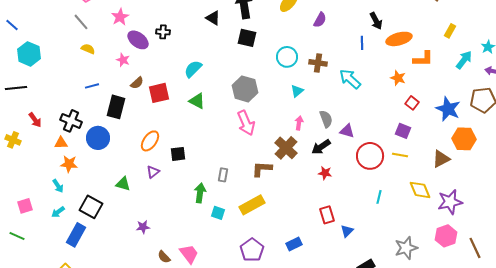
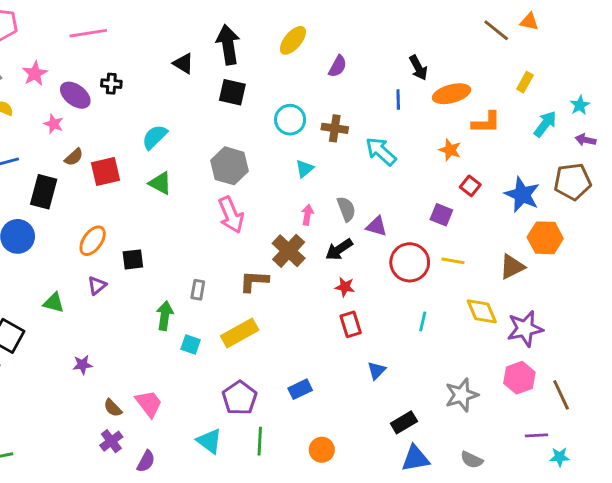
pink star: (120, 17) -> (35, 74), moved
purple square: (403, 131) -> (441, 215), moved
red rectangle: (327, 215) -> (351, 324), moved

